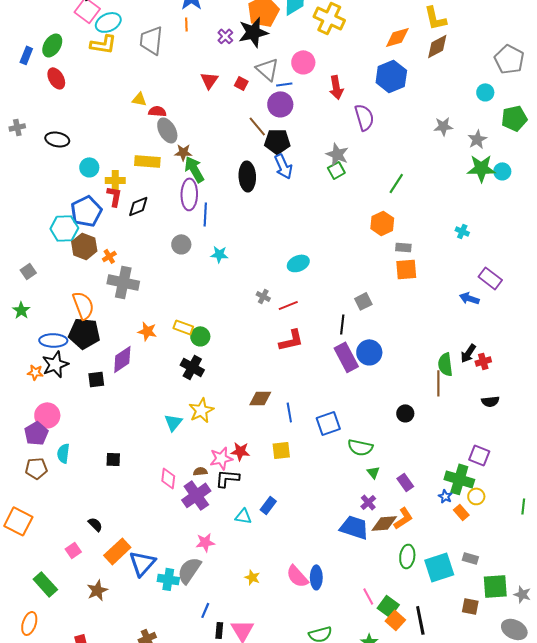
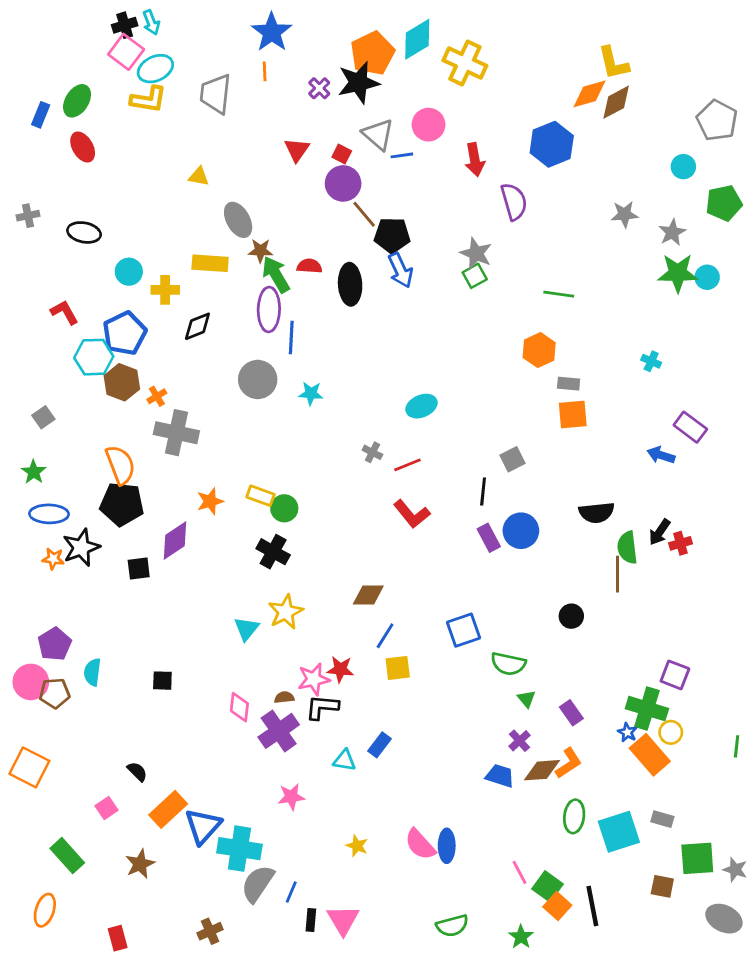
orange diamond: (397, 37) -> (590, 94), moved
purple circle: (280, 104) -> (343, 183), moved
red semicircle: (157, 111) -> (309, 266), moved
green line: (396, 183) -> (559, 294), turned 65
red L-shape: (114, 196) -> (64, 312), moved, turned -40
gray circle: (181, 244) -> (258, 379), size x1.4
orange star: (147, 331) -> (210, 501), turned -30
blue ellipse: (53, 340) -> (49, 514), moved
red L-shape: (291, 340) -> (412, 514), turned 64
purple rectangle: (346, 357) -> (489, 538), size x0.7
black semicircle: (490, 401) -> (597, 513), moved, size x1.4
blue line: (289, 412) -> (385, 636), moved, turned 42
pink circle: (47, 415) -> (31, 682), moved
orange rectangle: (461, 512) -> (650, 755), size x1.8
blue trapezoid: (354, 527) -> (500, 776), size x0.7
gray semicircle: (189, 570) -> (258, 884), moved
cyan cross: (168, 579) -> (239, 849), size x1.4

